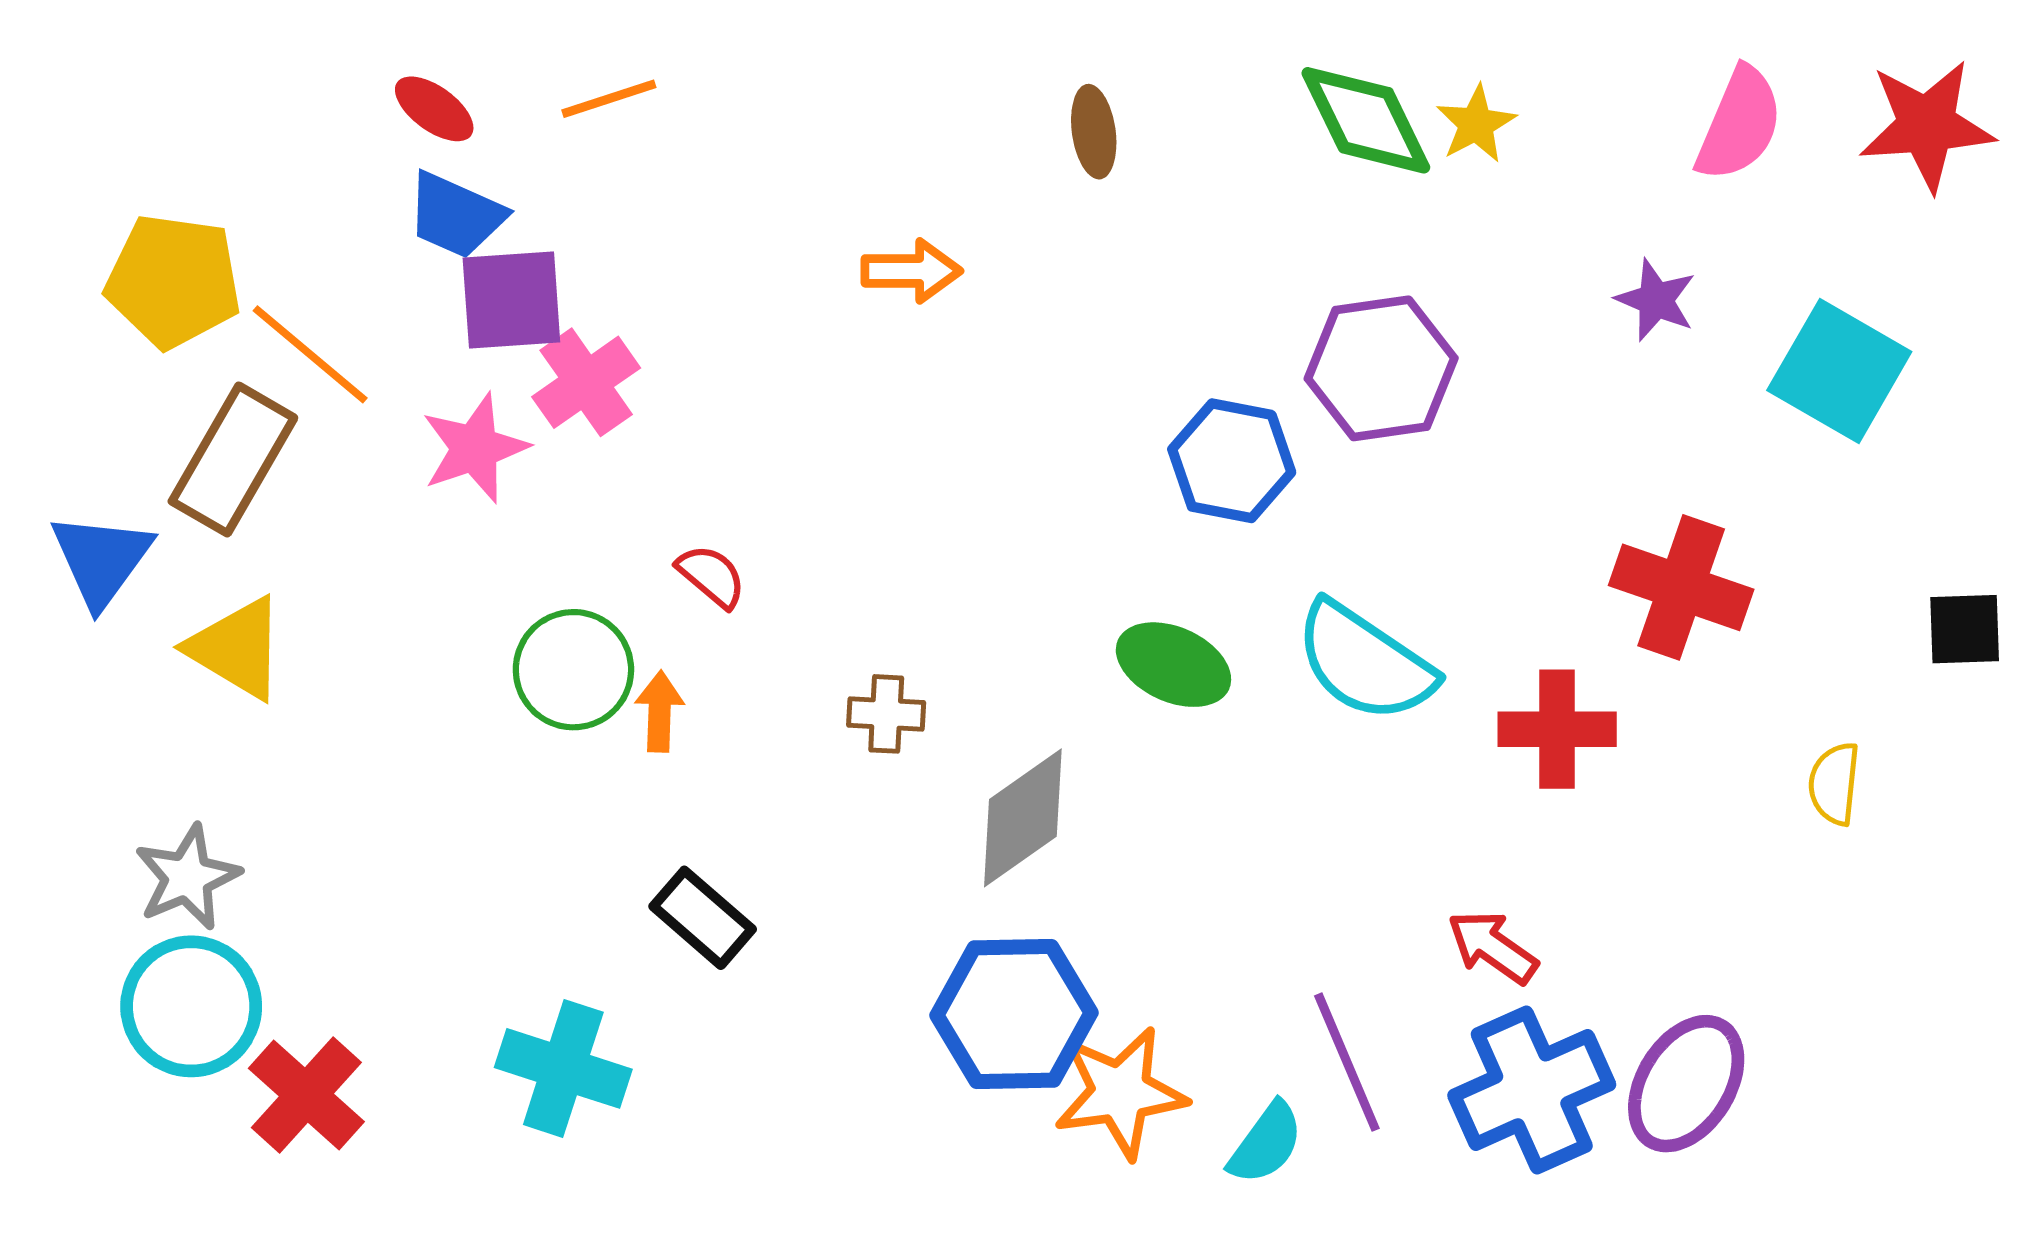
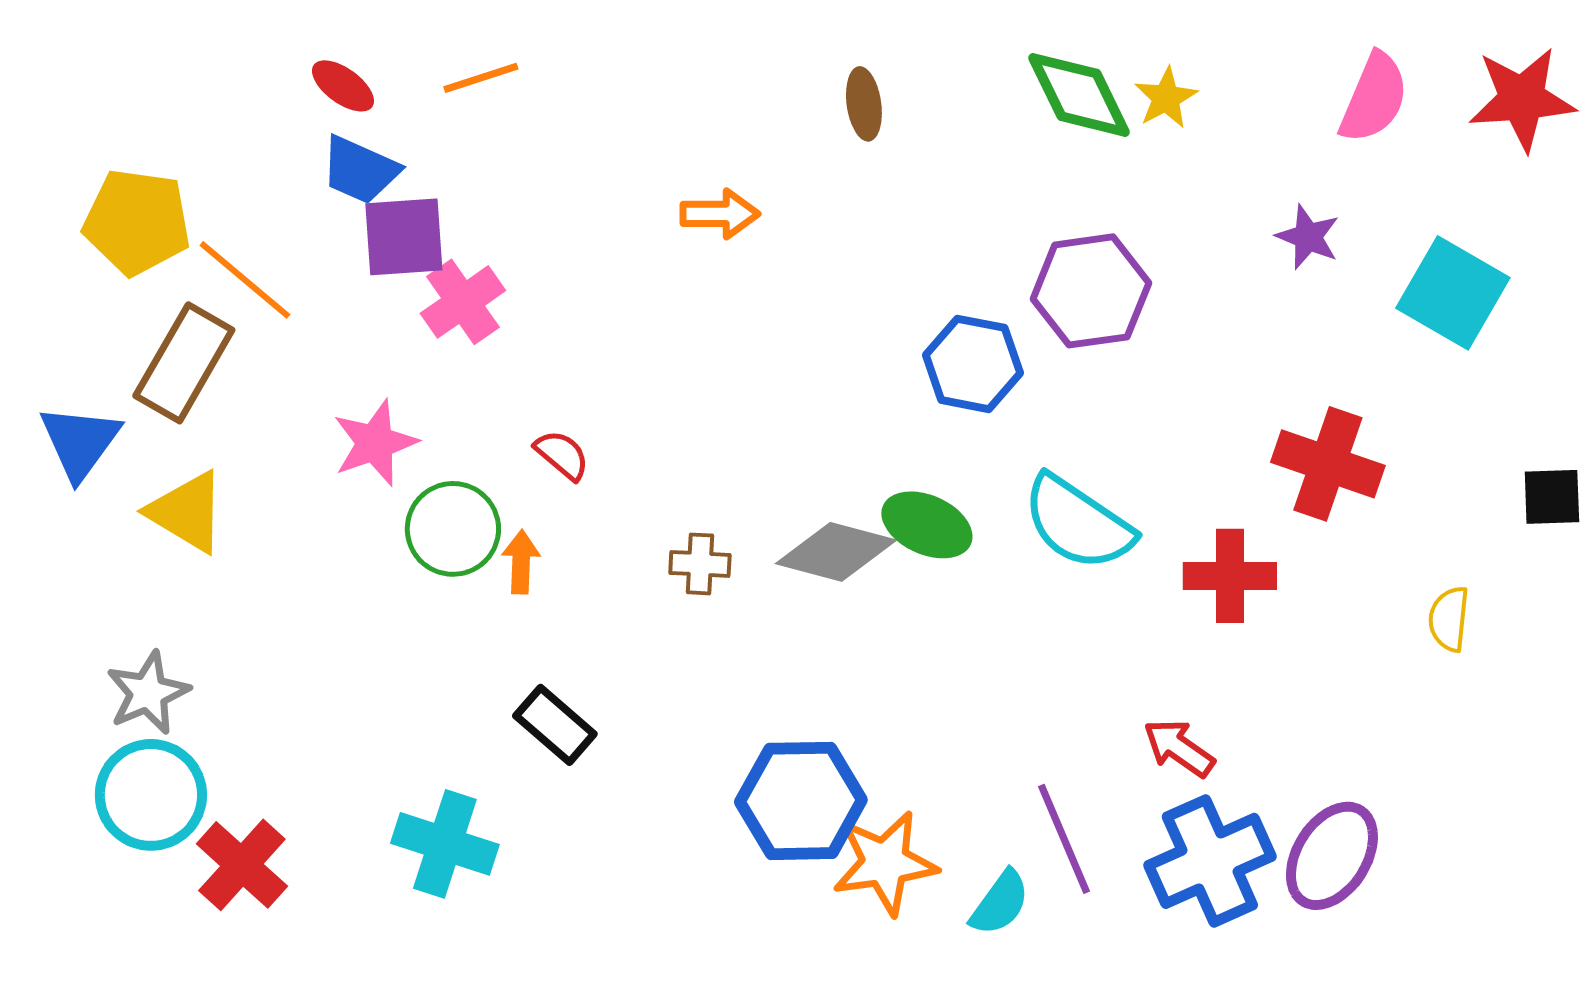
pink star: (475, 448) -> (375, 443), moved
gray diamond: (1023, 818) -> (836, 552), moved, turned 50

